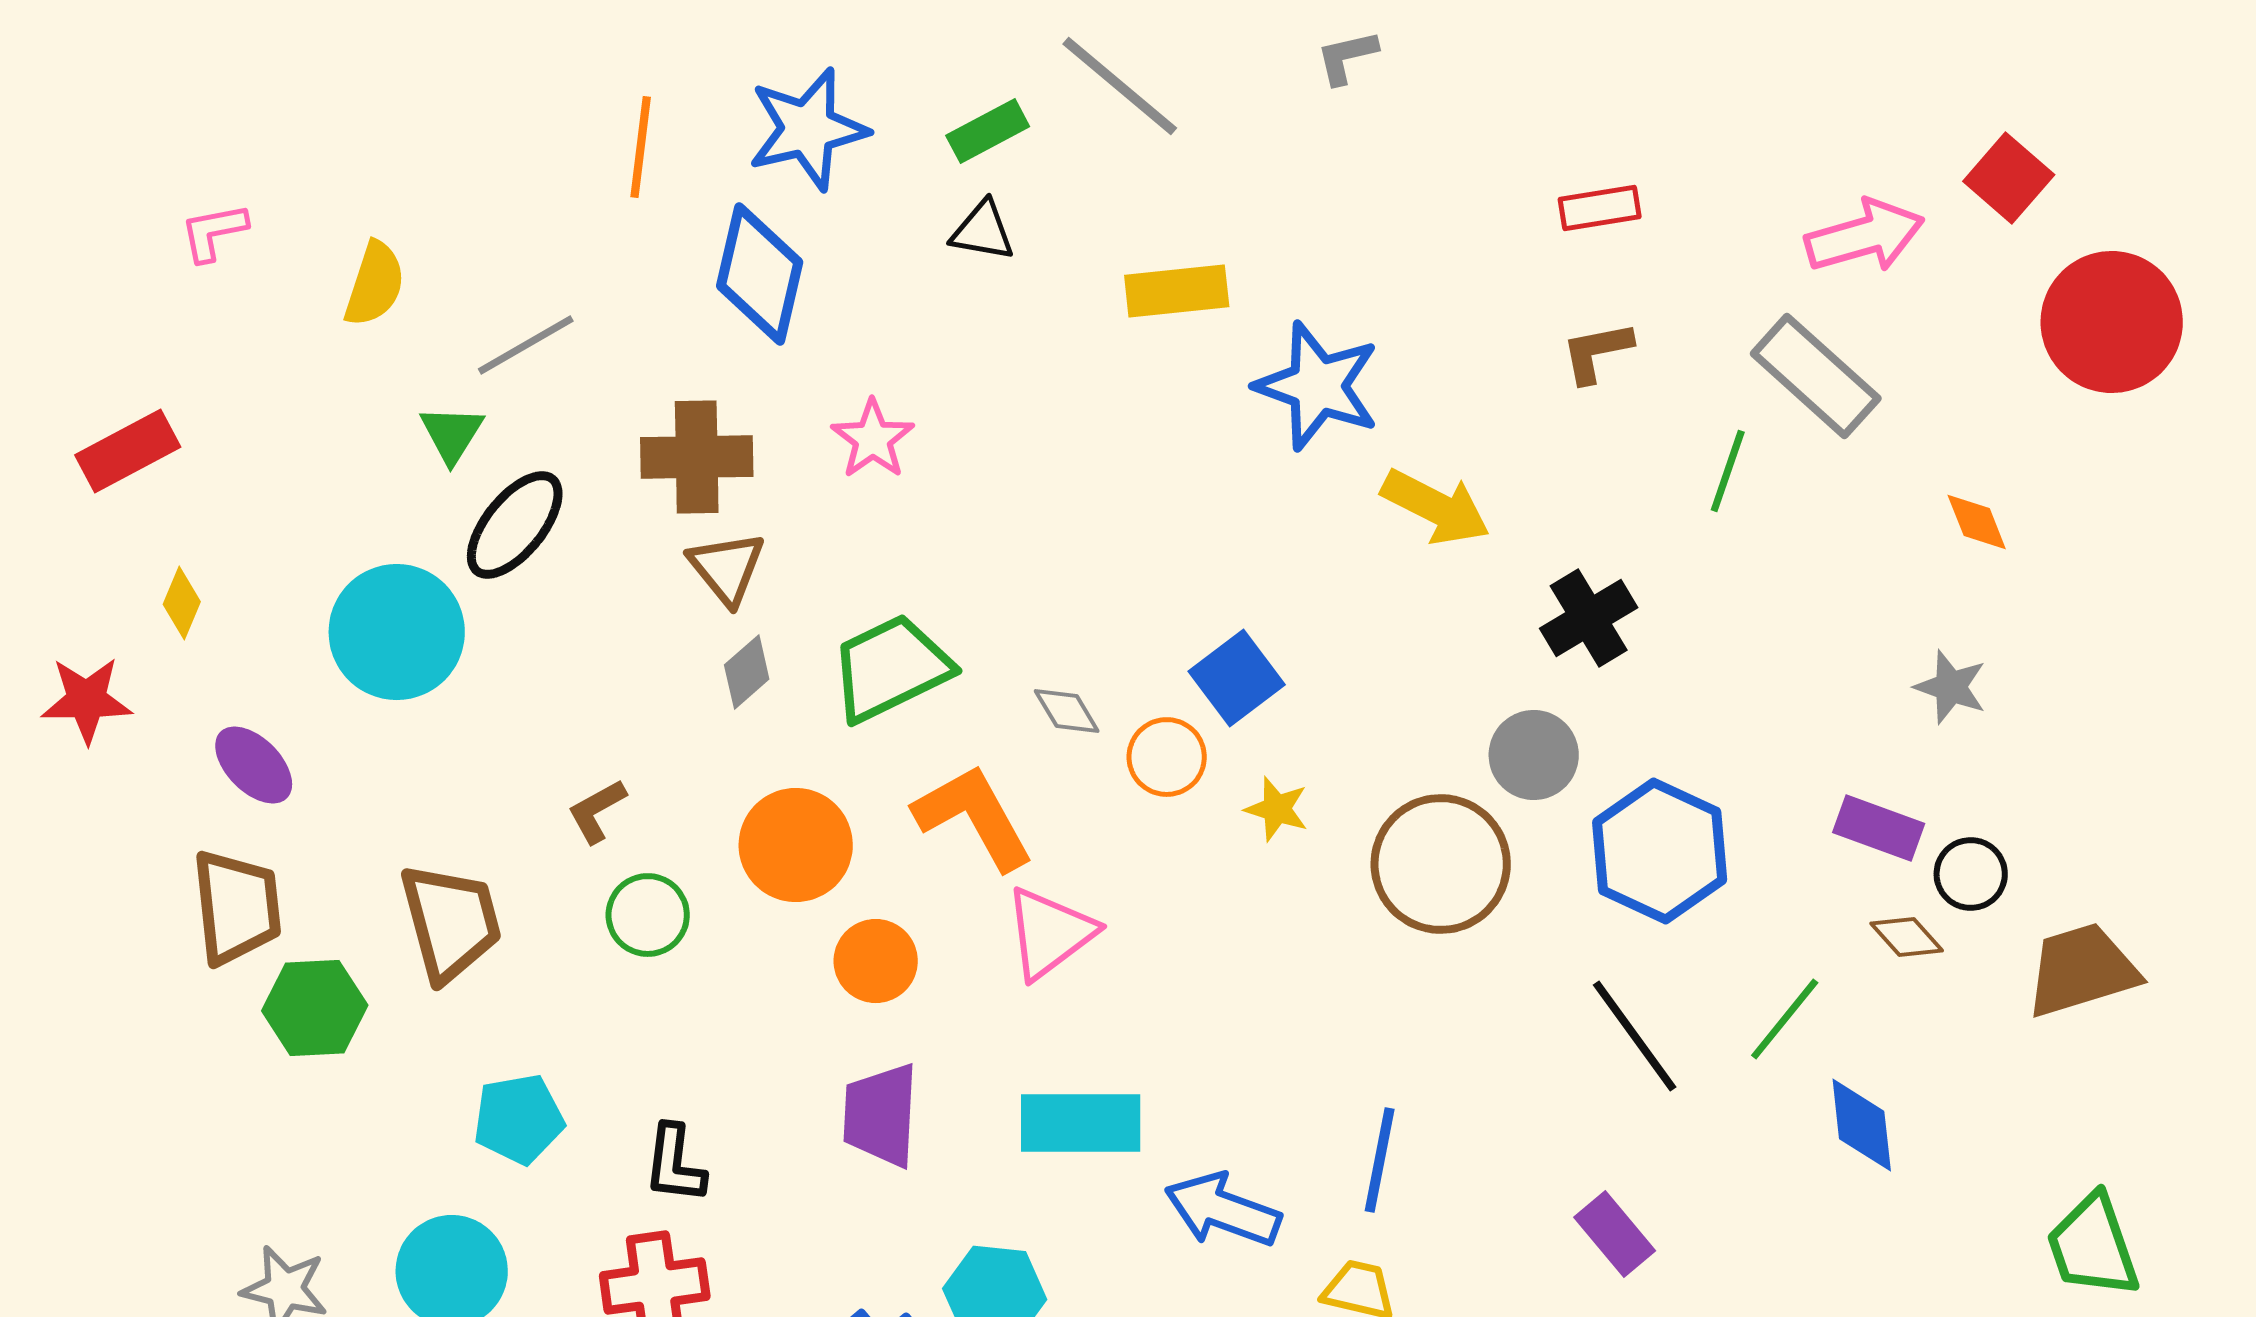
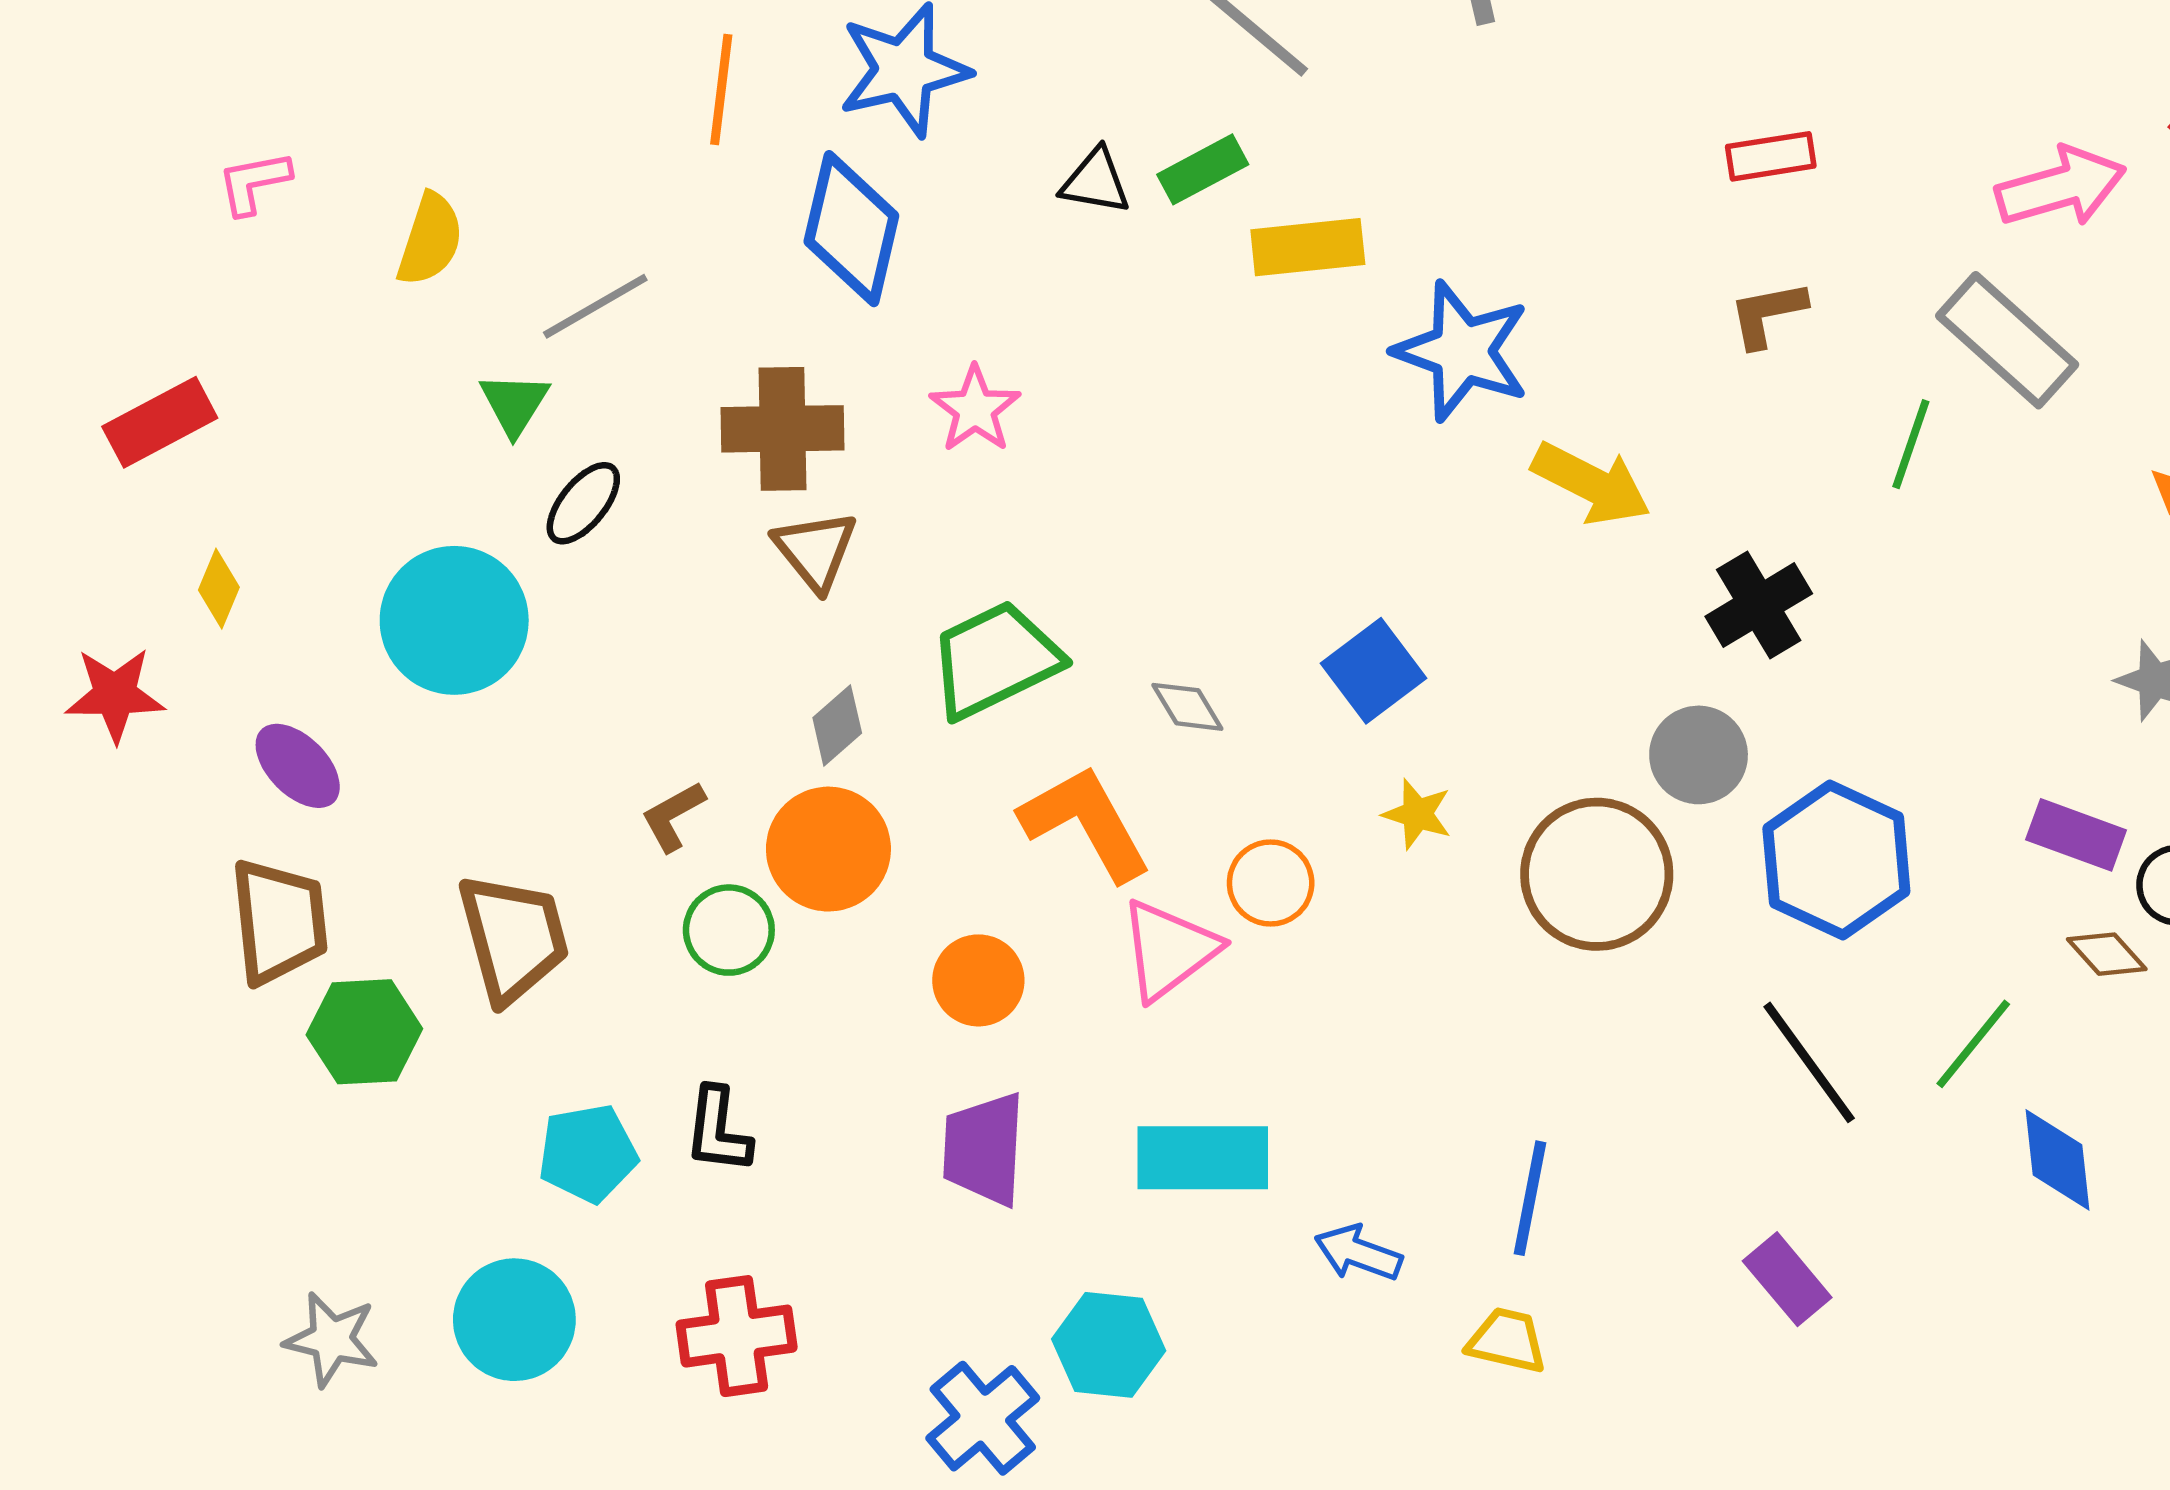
green rectangle: (988, 131) -> (1203, 169), moved
black ellipse: (515, 525) -> (583, 503), size x0.7
gray diamond: (747, 672) -> (837, 725), moved
orange circle: (1167, 757) -> (1271, 883), moved
orange circle: (796, 845) -> (828, 849), moved
black L-shape: (675, 1164) -> (718, 1130), moved
blue arrow: (1223, 1210) -> (1358, 1253), size x0.7

